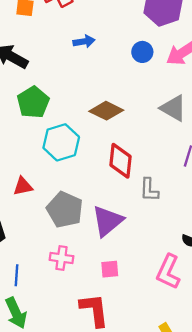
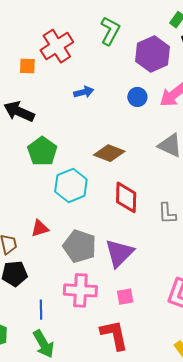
gray L-shape: (149, 190) -> (167, 213), moved
pink cross: (62, 258) -> (80, 290), size x1.5

